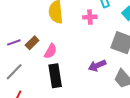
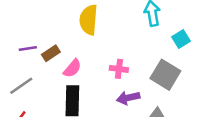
pink cross: (90, 17) -> (119, 69), moved

